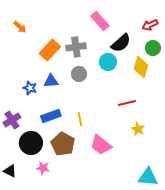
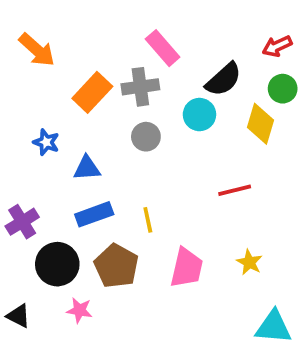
pink rectangle: (100, 21) -> (163, 48), moved
orange arrow: (20, 27) -> (37, 50), size x1.5
blue triangle: (51, 81) -> (87, 168), moved
blue star: (30, 88) -> (46, 142), moved
yellow star: (138, 129) -> (249, 262), moved
pink trapezoid: (101, 145) -> (187, 268), turned -115

